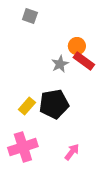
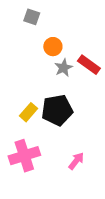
orange circle: (77, 46) -> (53, 47), moved

